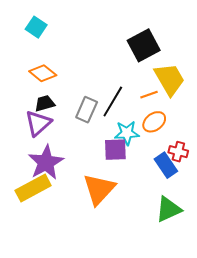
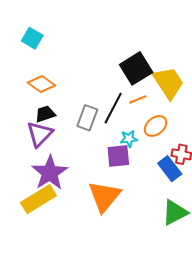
black square: (144, 45) -> (136, 68), moved
orange line: (149, 95) -> (138, 99), moved
cyan star: (127, 133) -> (129, 139), size x0.7

